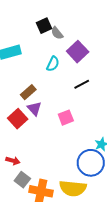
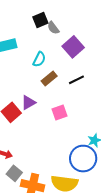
cyan semicircle: (53, 64) -> (39, 59), moved
brown rectangle: (28, 92) -> (49, 78), moved
purple triangle: (34, 109) -> (28, 103), turned 42

